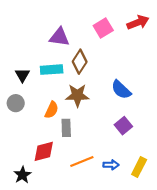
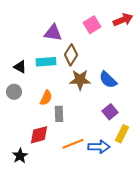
black triangle: (22, 75) -> (20, 67), turned -32
brown star: (77, 95) -> (80, 80), moved
blue arrow: (111, 165) -> (99, 147), size x1.5
yellow rectangle: (139, 167) -> (122, 134), moved

